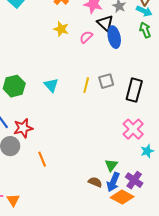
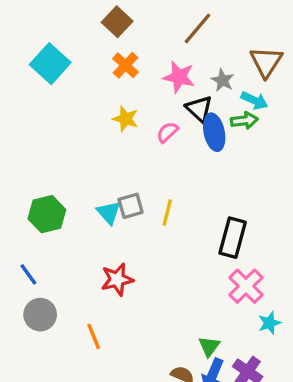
cyan arrow: (144, 11) -> (254, 100), moved
green arrow: (145, 30) -> (244, 120), moved, turned 105
gray square: (106, 81) -> (131, 206), moved
black rectangle: (134, 90) -> (233, 238), moved
red star: (23, 128) -> (117, 279), moved

